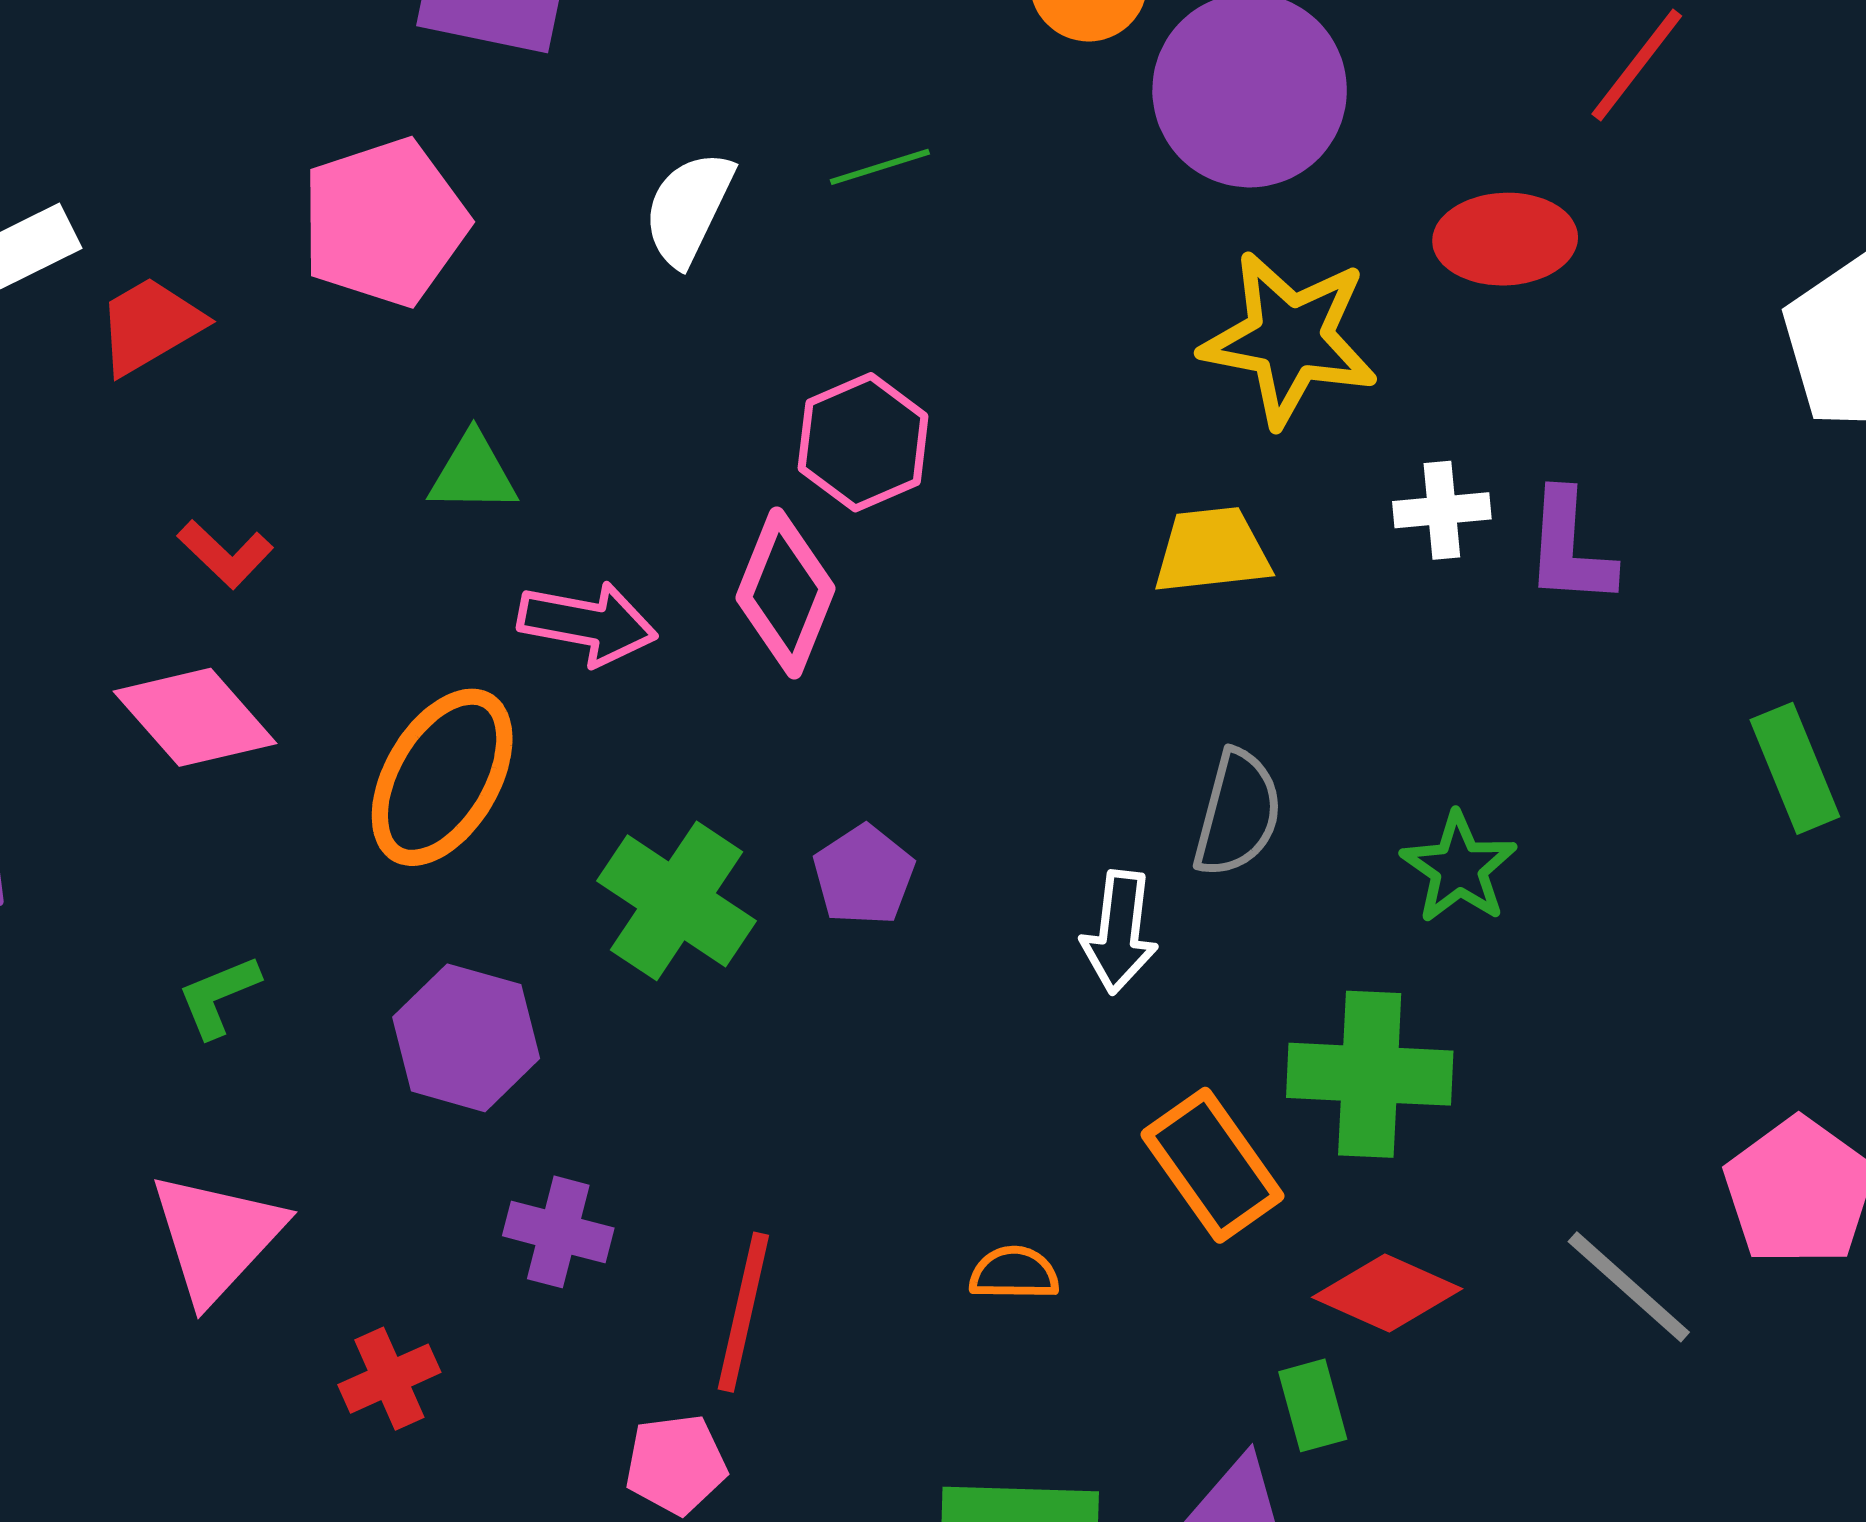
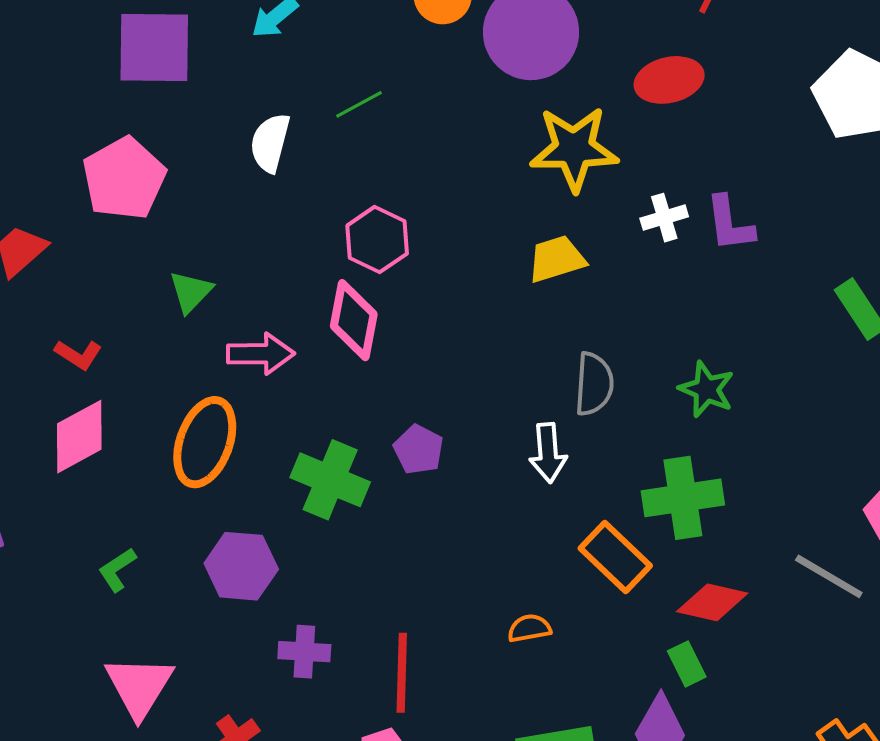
green triangle: (473, 473) -> (191, 292), turned -36
pink diamond: (195, 717) -> (79, 437), turned -66

